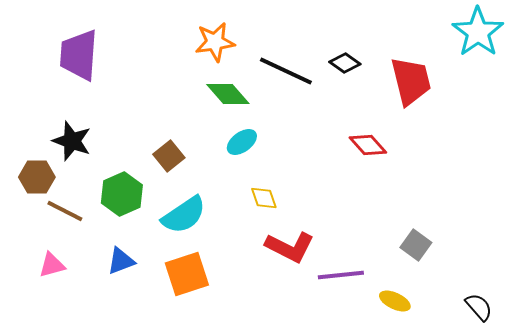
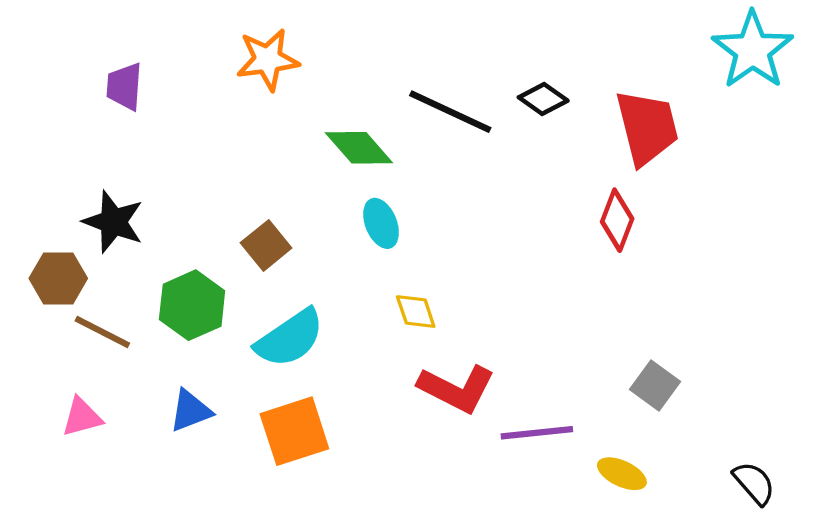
orange star: (215, 42) -> (268, 60), moved
purple trapezoid: (79, 55) -> (124, 86), size x0.6
cyan ellipse: (242, 142) -> (381, 223), turned -76
red diamond: (368, 145) -> (617, 220), moved, turned 63

